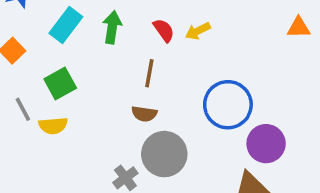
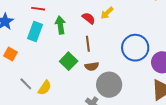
green square: (60, 84) -> (69, 61), moved
yellow semicircle: (53, 126) -> (45, 88), turned -35

